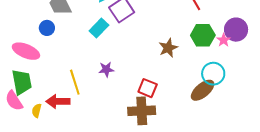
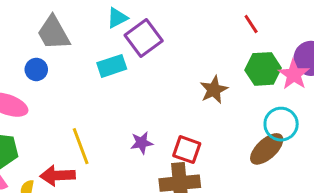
cyan rectangle: (99, 28) -> (112, 66), turned 30
pink star: (224, 40) -> (294, 75), size x1.5
purple star: (106, 69) -> (142, 143), moved

